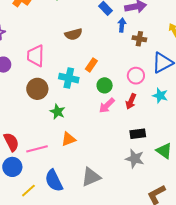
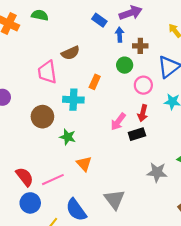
pink trapezoid: (36, 56) -> (47, 72), moved
green circle: (105, 85) -> (125, 65), moved
black rectangle: (138, 134) -> (137, 134), moved
orange triangle: (68, 139) -> (84, 164), turned -42
gray triangle: (91, 177) -> (114, 199), turned -35

